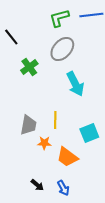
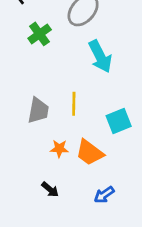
orange star: (44, 143) -> (59, 149), moved
blue arrow: (63, 188) -> (104, 195), moved, turned 84

